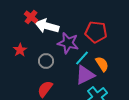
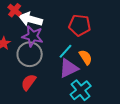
purple star: (68, 43) -> (33, 36), moved
gray circle: (46, 61) -> (30, 54), size x1.6

